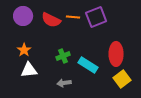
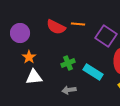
purple circle: (23, 16) -> (20, 33), moved
purple square: (96, 17) -> (106, 36), moved, turned -35

